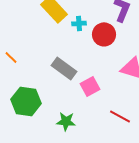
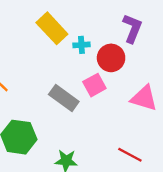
pink square: (90, 86) -> (94, 85), moved

